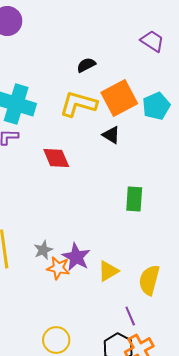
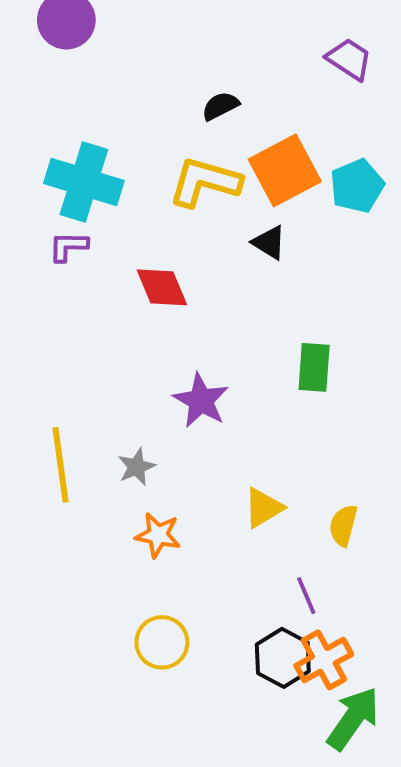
purple star: (76, 257) -> (201, 401), moved
orange star: (58, 268) -> (158, 535), moved
yellow semicircle: (149, 280) -> (343, 525), size x0.7

